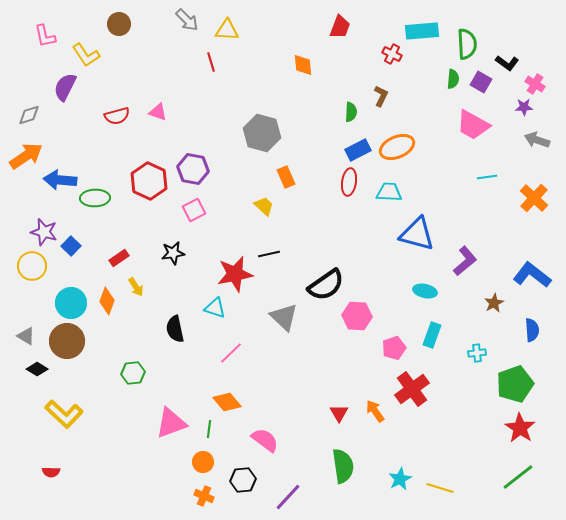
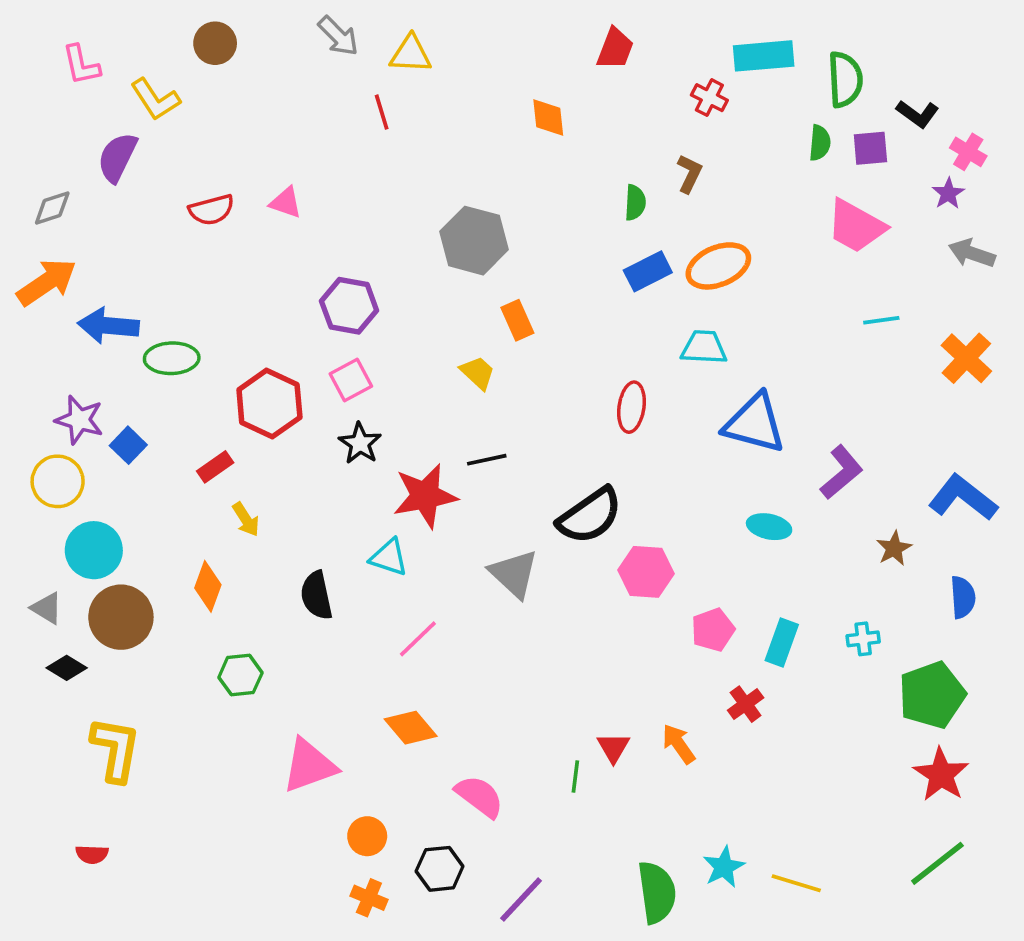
purple square: (481, 82) -> (870, 148), turned -35
purple star: (524, 107) -> (948, 194), turned -30
red hexagon: (149, 181) -> (269, 404), moved
red ellipse: (349, 182) -> (631, 407), moved
black star: (173, 253) -> (360, 443), moved, turned -30
orange diamond: (107, 301) -> (208, 586), moved
cyan circle: (71, 303) -> (94, 550), moved
cyan rectangle: (432, 335) -> (782, 642), moved
red cross: (412, 389) -> (746, 704), size x0.6
yellow L-shape: (64, 414) -> (116, 749), turned -123
green line: (209, 429) -> (575, 776), moved
green semicircle: (343, 466) -> (657, 892), moved

